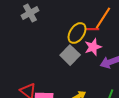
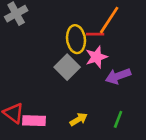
yellow ellipse: (77, 33) -> (76, 39), turned -40

